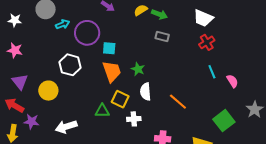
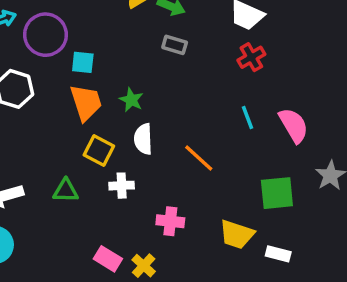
cyan line: (212, 72) -> (248, 118), moved
pink semicircle: (232, 81) -> (294, 125), size x1.5
green triangle: (102, 111) -> (66, 191), moved
green square: (224, 121) -> (277, 193), turned 30

